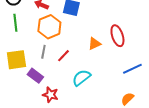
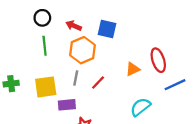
blue line: (132, 69) -> (175, 85), moved
purple rectangle: (35, 76) -> (67, 105), turned -42
cyan semicircle: (81, 78) -> (140, 107), moved

